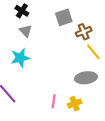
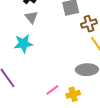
pink line: (54, 101) -> (52, 90), turned 40

